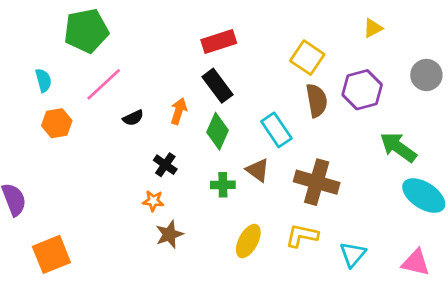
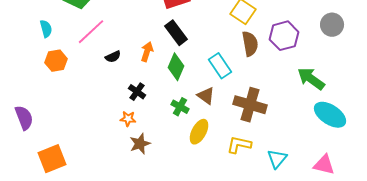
green cross: (223, 185) -> (180, 107), turned 30
yellow ellipse: (248, 241) -> (199, 132), moved

